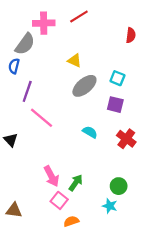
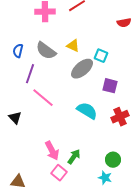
red semicircle: (131, 35) -> (124, 23), turned 72
gray semicircle: (25, 44) -> (46, 51), moved, turned 90
cyan square: (117, 78) -> (101, 56), moved
cyan semicircle: (90, 132) -> (87, 111), size x1.5
red cross: (126, 139) -> (120, 117), turned 30

